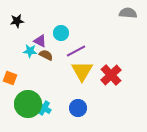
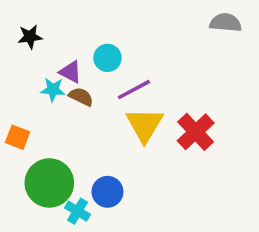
cyan cross: (44, 108) -> (78, 211), moved
blue circle: (78, 108) -> (107, 192), moved

